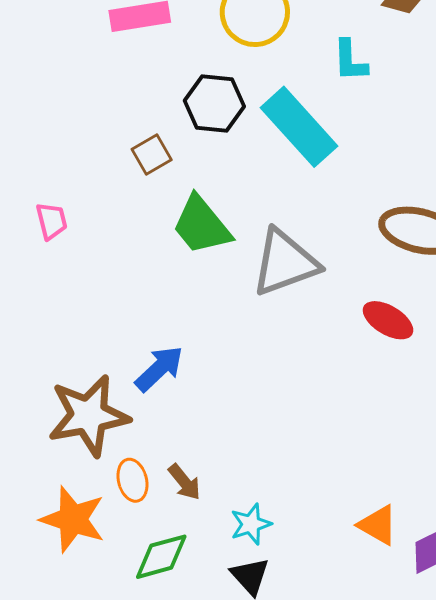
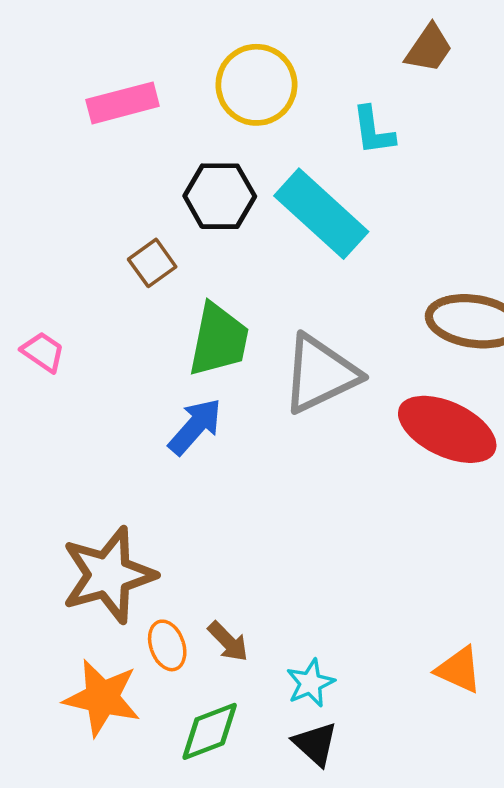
pink trapezoid: (52, 221) -> (43, 352), turned -36
green trapezoid: (201, 225) -> (219, 340), turned -124
red ellipse: (388, 320) -> (447, 429), size x1.6
blue arrow: (159, 369) -> (195, 427), moved

